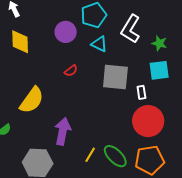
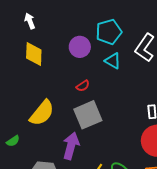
gray square: (115, 77) -> (88, 115), moved, turned -32

